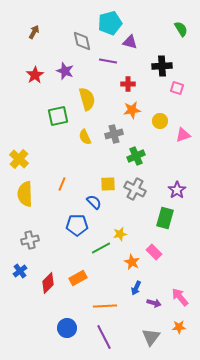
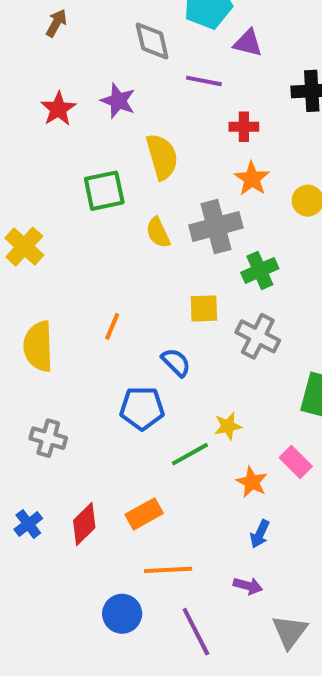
orange star: (132, 110) -> (252, 179), turned -30
gray cross: (114, 134) -> (216, 227), size x1.4
yellow cross: (19, 159) -> (24, 247), moved
yellow square: (108, 184) -> (204, 308), moved
gray cross: (30, 240) -> (48, 438), turned 30
blue cross: (20, 271) -> (28, 524), moved
purple arrow: (154, 303) -> (248, 586), moved
orange line: (105, 306) -> (168, 570), moved

